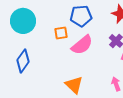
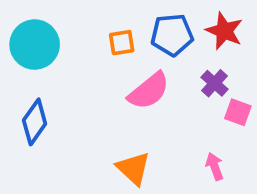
blue pentagon: (81, 16) -> (172, 35), moved
orange square: (61, 33) -> (122, 43), moved

